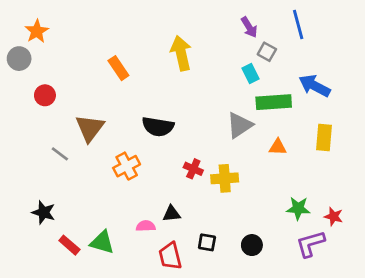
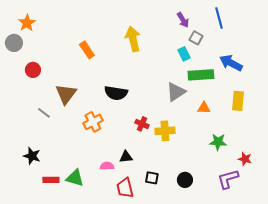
green star: (298, 208) -> (218, 142), moved
red rectangle: (69, 245) -> (51, 180), turned -42

